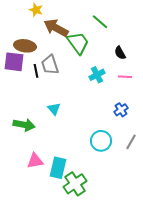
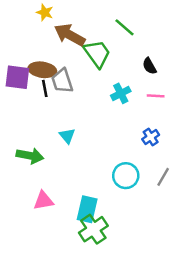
brown ellipse: (25, 46) -> (42, 70), moved
cyan rectangle: (58, 168) -> (87, 209), moved

